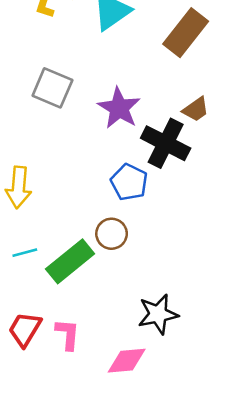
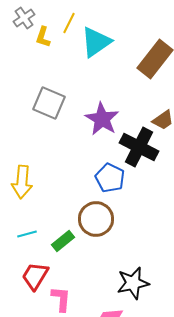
brown circle: (112, 234) -> (96, 219), size x1.4
green rectangle: (70, 261) -> (63, 241), size x0.6
red trapezoid: (25, 329) -> (35, 276), moved

